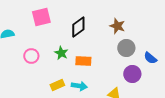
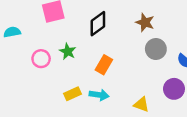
green star: (61, 53) -> (68, 51), moved
orange rectangle: (83, 61) -> (104, 65), turned -63
purple circle: (132, 74) -> (174, 89), moved

